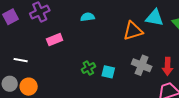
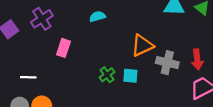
orange triangle: (133, 31) -> (142, 45), moved
pink rectangle: (55, 40) -> (64, 48), turned -42

